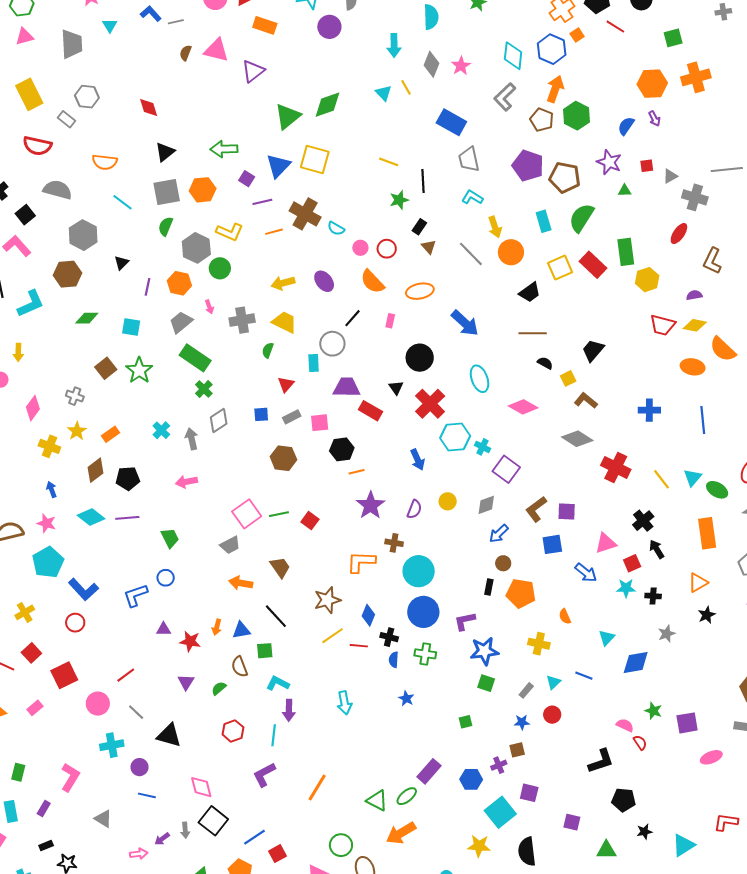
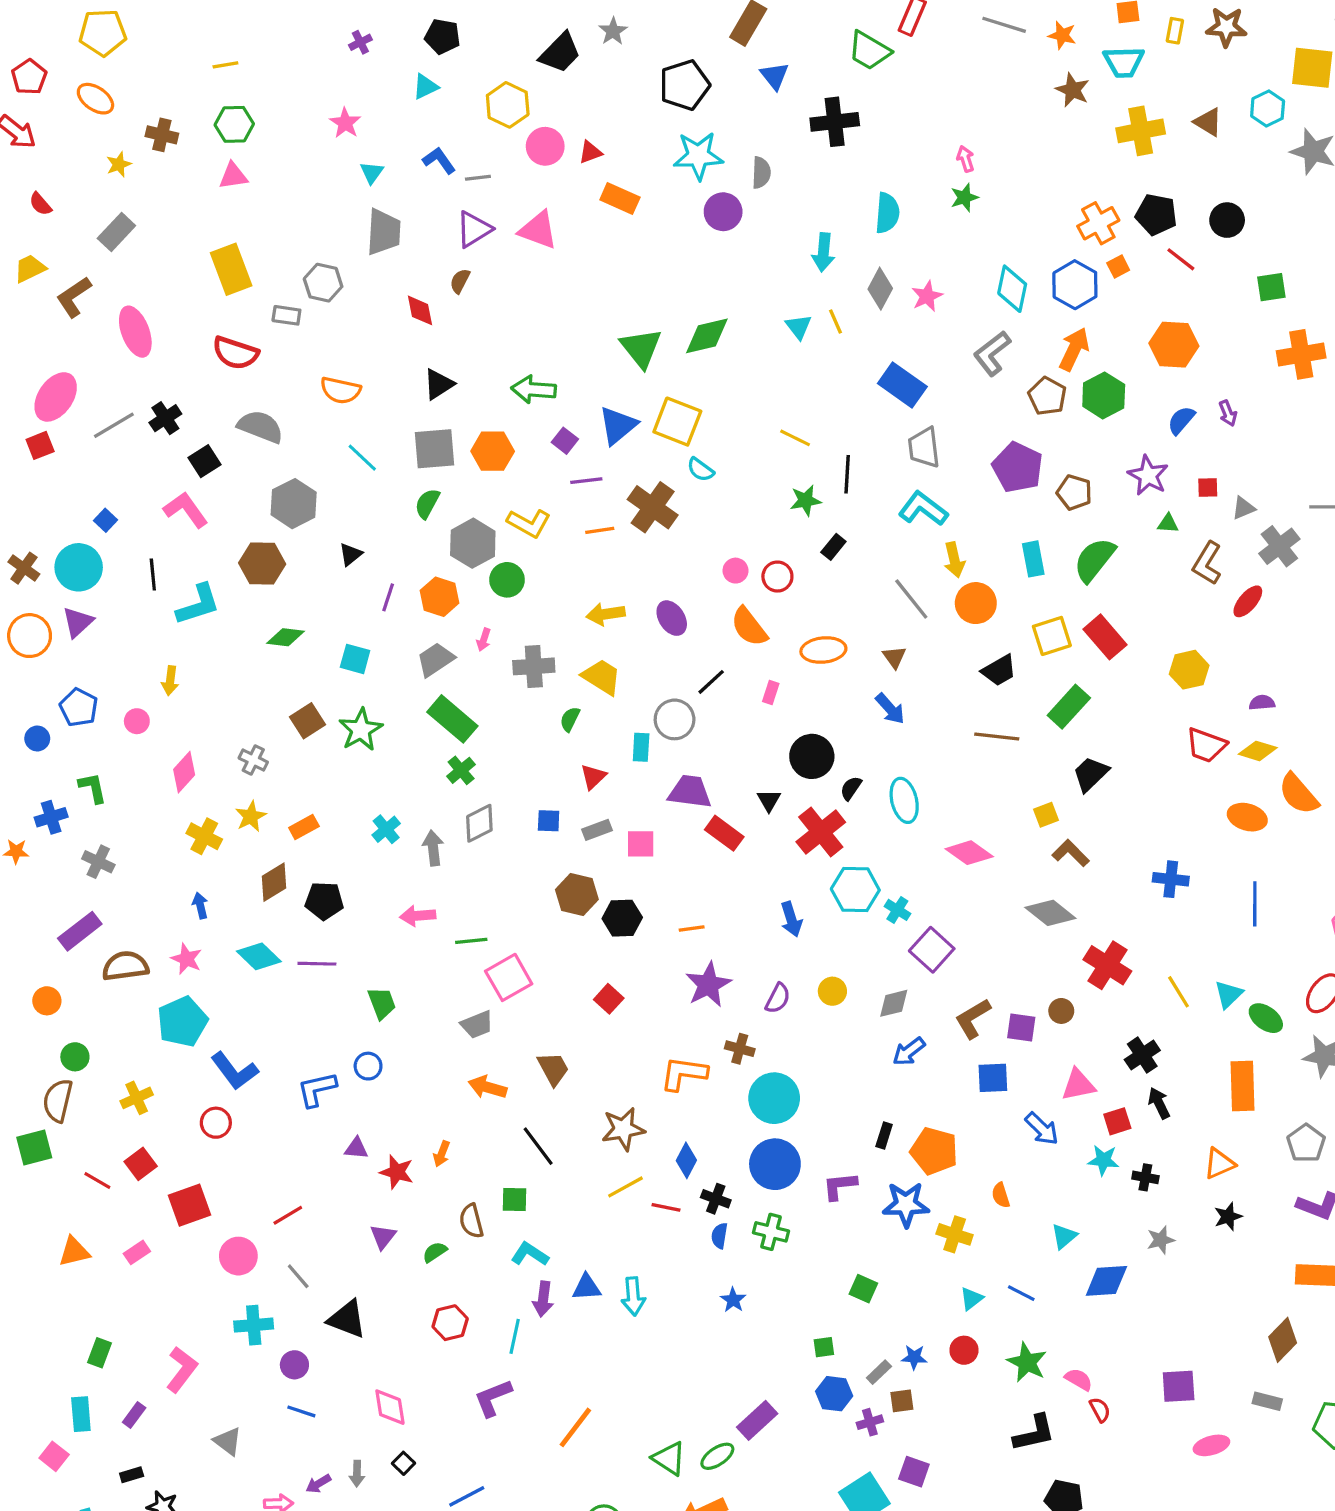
gray trapezoid: (72, 44) -> (384, 232), moved
brown semicircle: (185, 53) -> (460, 281), moved
purple triangle: (253, 71) -> (474, 229), moved
orange hexagon: (652, 84) -> (1174, 345), moved
green triangle: (288, 116) -> (641, 348), turned -36
gray rectangle: (66, 119) -> (286, 315), turned -36
brown pentagon: (565, 177) -> (1074, 492), size x0.7
cyan L-shape: (472, 197) -> (923, 509), size x1.4
gray cross: (695, 197) -> (1279, 546), turned 30
cyan semicircle: (336, 228) -> (700, 470), moved
brown triangle: (429, 247) -> (894, 657), moved
green rectangle: (626, 252) -> (1069, 707), moved, turned 44
brown L-shape: (712, 261) -> (1207, 563), moved
pink arrow: (209, 307) -> (484, 640), turned 32
blue arrow: (465, 323) -> (890, 709), size x0.7
black semicircle: (545, 363) -> (851, 788), moved, turned -91
black hexagon: (342, 449) -> (622, 918), moved
green line: (279, 514) -> (471, 941), moved
brown circle: (503, 563) -> (1061, 1011), moved
blue triangle: (241, 630) -> (586, 1287), moved
blue star: (484, 651) -> (906, 1204), moved
gray rectangle: (526, 690) -> (879, 1372), moved
green star: (653, 711) -> (1027, 1362), moved, size x1.4
blue hexagon: (471, 779) -> (834, 1394), moved
black square: (213, 821) -> (404, 1463), size x0.5

